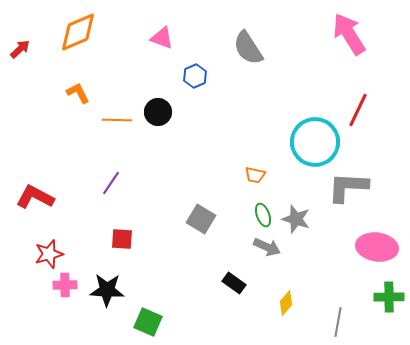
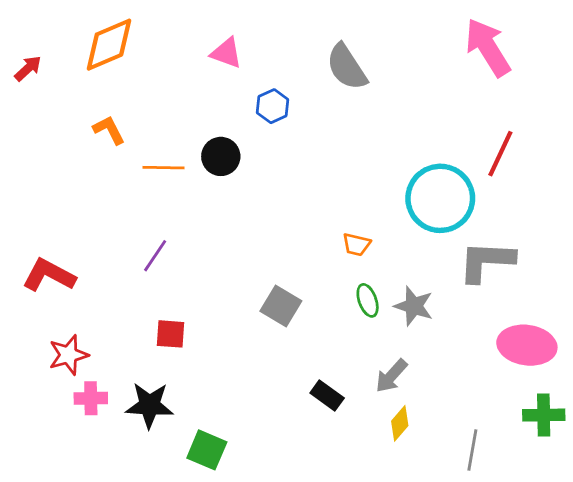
gray arrow: (267, 247) -> (391, 376), moved, turned 108

